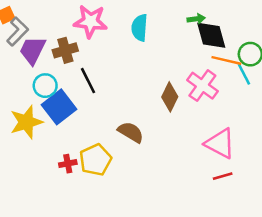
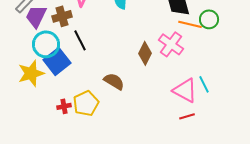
cyan line: (244, 74) -> (204, 84), moved
cyan circle: (45, 86) -> (46, 44), size x1.4

